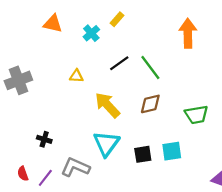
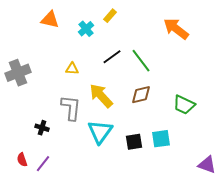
orange arrow: (188, 33) -> (176, 29), turned -52
green trapezoid: (196, 115) -> (184, 105), turned 35
gray L-shape: (75, 167) -> (71, 108), moved, turned 72

